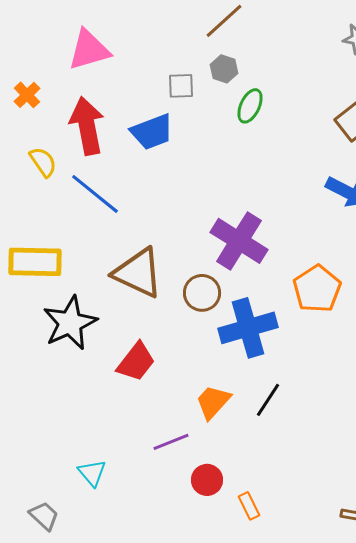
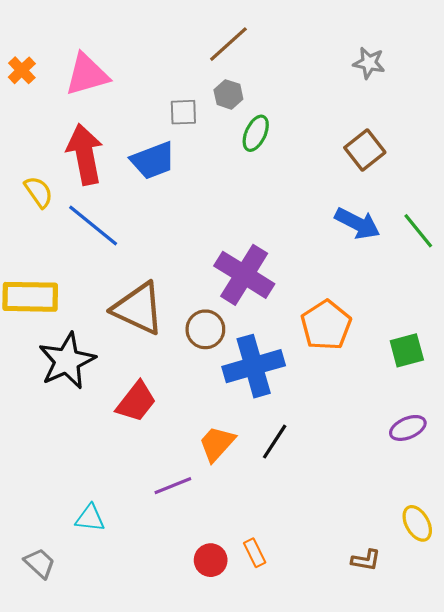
orange cross: (27, 95) -> (22, 70), moved
cyan triangle: (92, 473) -> (90, 518), turned -44
red circle: (207, 480) -> (211, 560), moved

